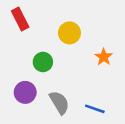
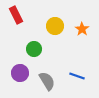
orange star: (104, 57) -> (82, 29), moved
blue line: (95, 109) -> (77, 76), moved

